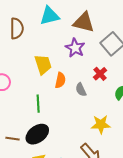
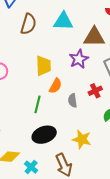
brown triangle: (84, 22) -> (94, 37), turned -30
green line: (38, 104) -> (38, 104), moved
black ellipse: (37, 134) -> (44, 135), moved

